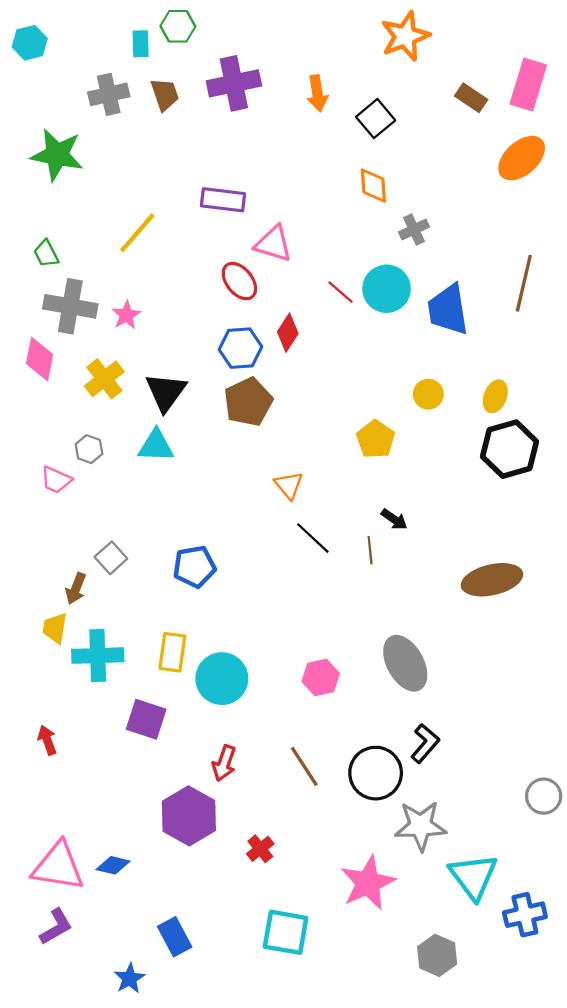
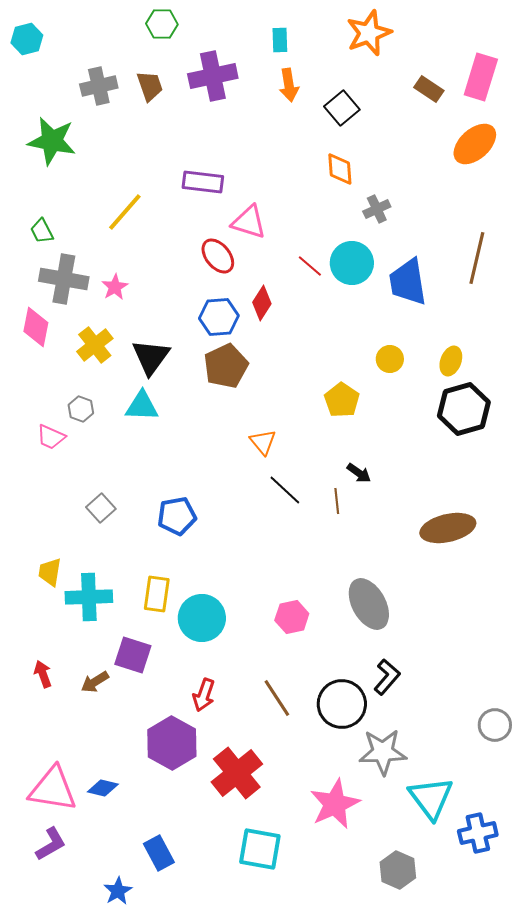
cyan rectangle: (141, 44) -> (280, 40), moved
brown arrow: (76, 589) -> (95, 682), moved, turned 36
red cross: (260, 849) -> (237, 773), size x2.0

